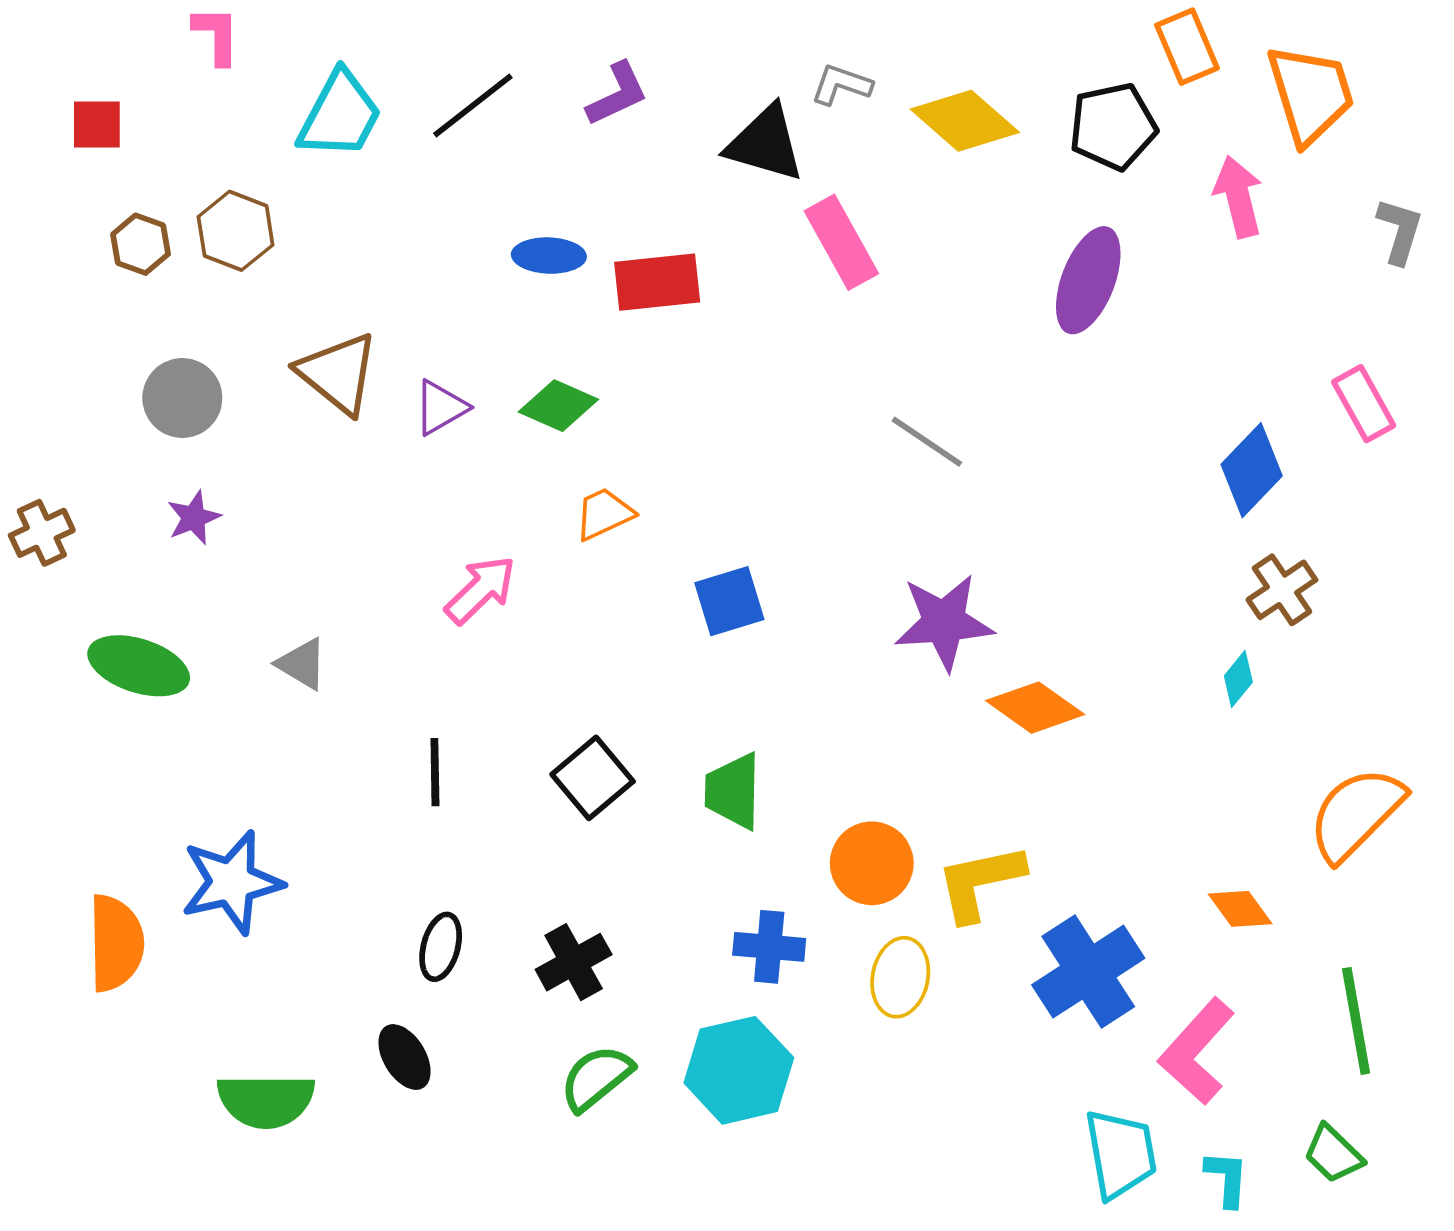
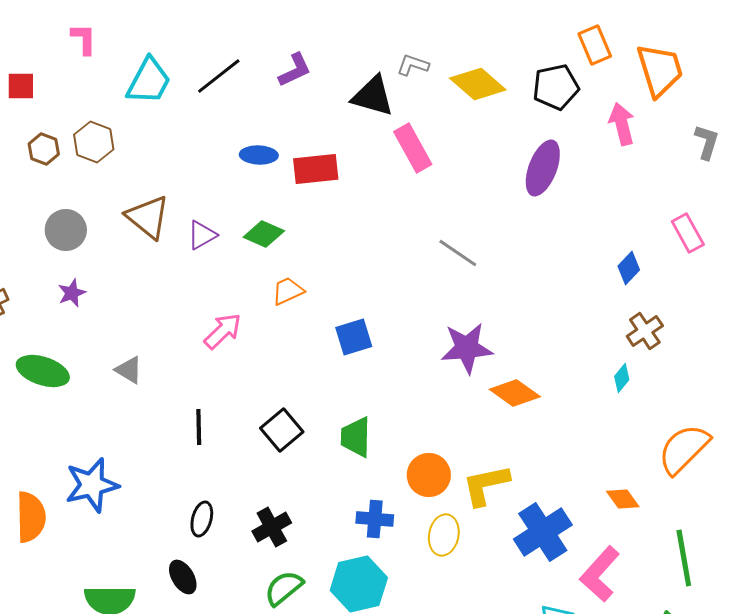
blue diamond: (1252, 470) -> (629, 268), size x0.7

